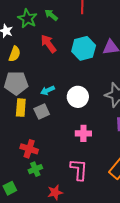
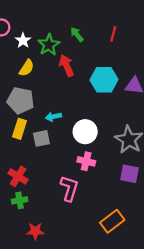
green star: (27, 19) -> (49, 45), moved
pink cross: (83, 133) -> (86, 161), moved
pink L-shape: (79, 170) -> (69, 188), moved

